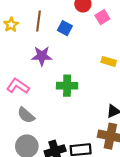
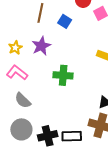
yellow star: (11, 25) -> (15, 48), moved
purple star: (42, 56) -> (41, 46), turned -30

